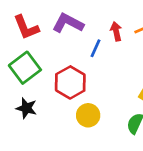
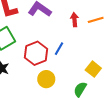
blue line: (95, 48) -> (59, 49), moved

